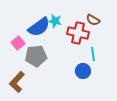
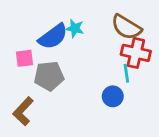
brown semicircle: (93, 20) -> (126, 27), size x1.6
red cross: (78, 33) -> (136, 53), moved
pink square: (18, 43) -> (24, 58), turned 32

